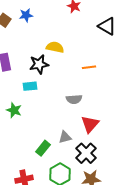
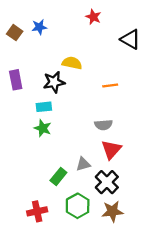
gray semicircle: (74, 99) -> (103, 125), moved
green star: (14, 110) -> (43, 128), moved

